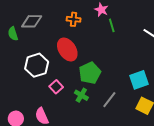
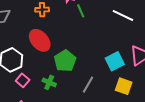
pink square: (56, 87) -> (23, 80), moved
green cross: (81, 95) -> (49, 82), moved

